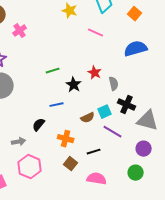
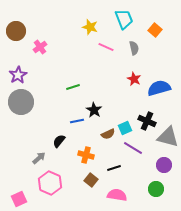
pink line: (96, 33) -> (106, 47), moved
blue semicircle: (136, 49) -> (159, 88), moved
red star: (95, 73) -> (134, 79), moved
gray semicircle: (114, 84) -> (134, 48), moved
black star: (74, 85) -> (94, 110), moved
gray arrow: (19, 142) -> (39, 158), turned -32

